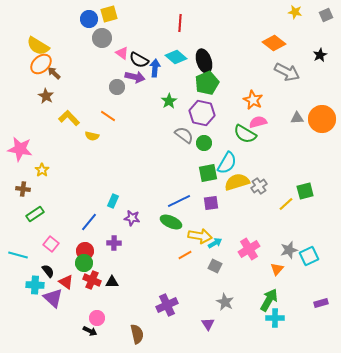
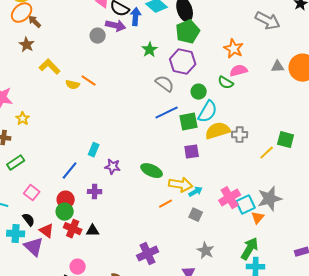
orange line: (108, 116) -> (89, 81), moved
green semicircle: (245, 134) -> (226, 83), size x0.7
green circle: (204, 143) -> (199, 92), moved
gray cross: (259, 186) -> (240, 135), turned 35
green square: (305, 191) -> (286, 140), turned 30
blue line: (179, 201) -> (167, 113), moved
gray star: (289, 250) -> (270, 199), size x1.4
cyan square: (309, 256) -> (246, 205), moved

